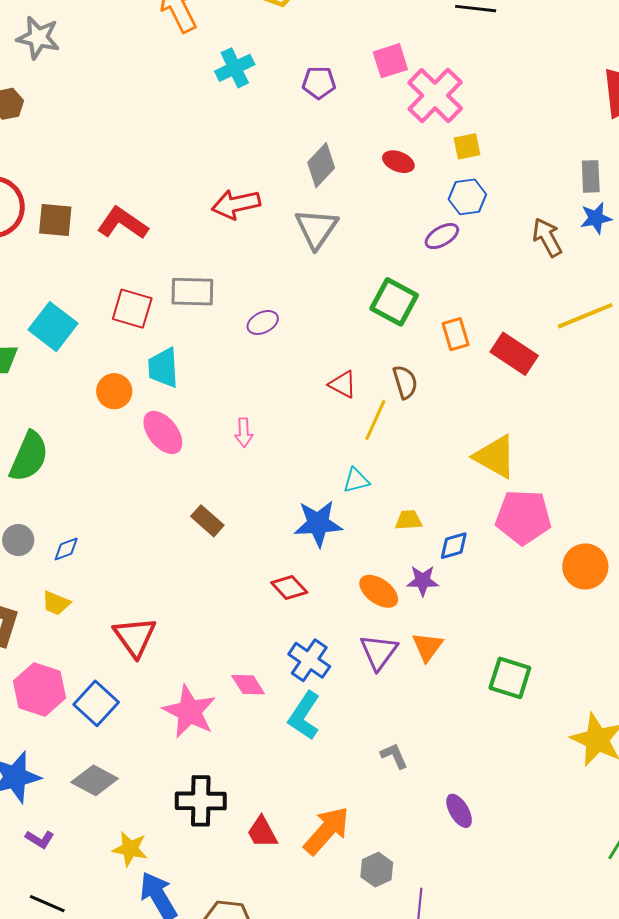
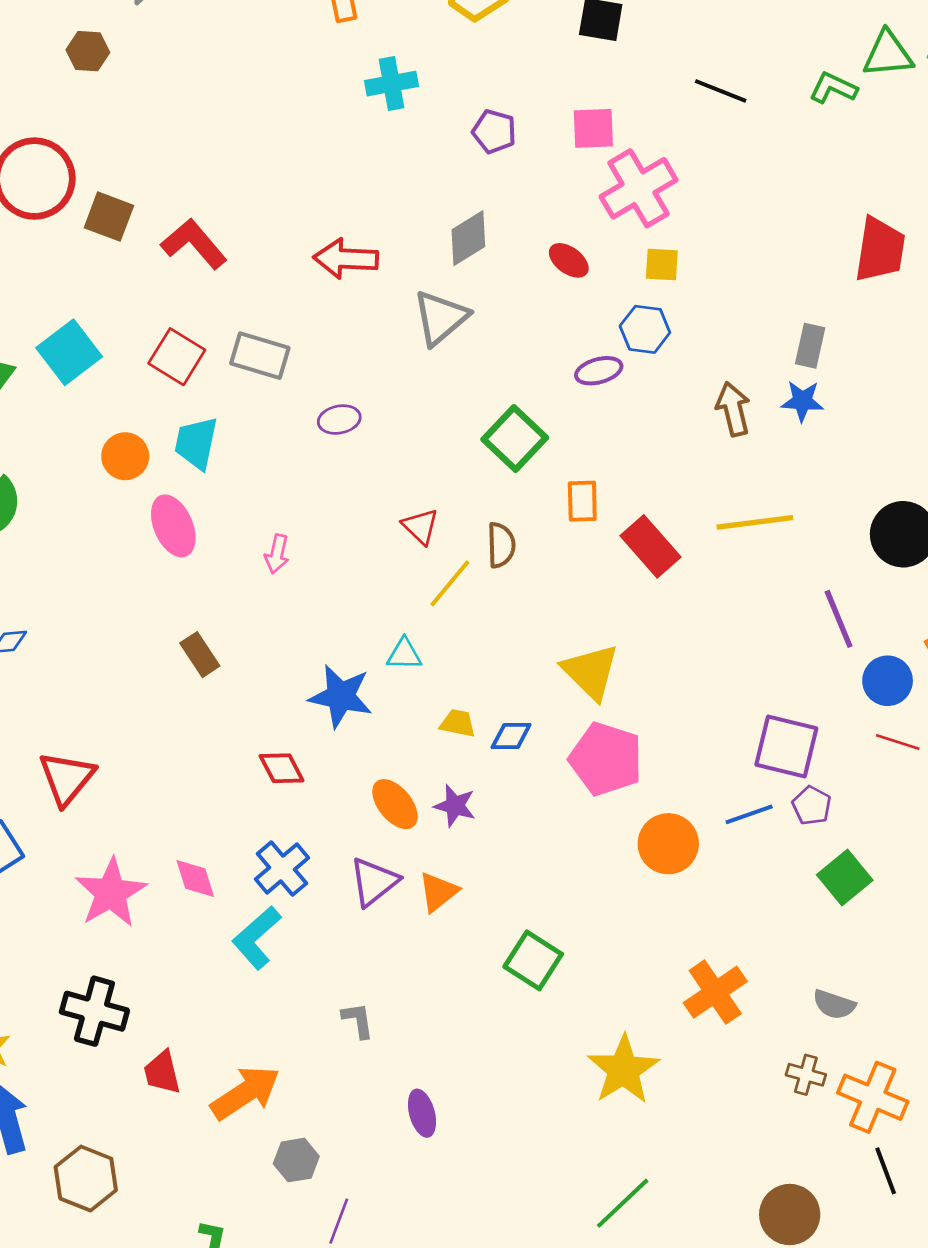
blue diamond: (454, 546) -> (511, 736), moved

